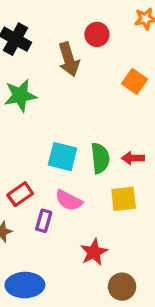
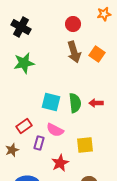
brown arrow: (69, 59) -> (74, 52), moved
yellow square: (124, 199) -> (85, 145), moved
red star: (94, 252) -> (60, 163), moved

